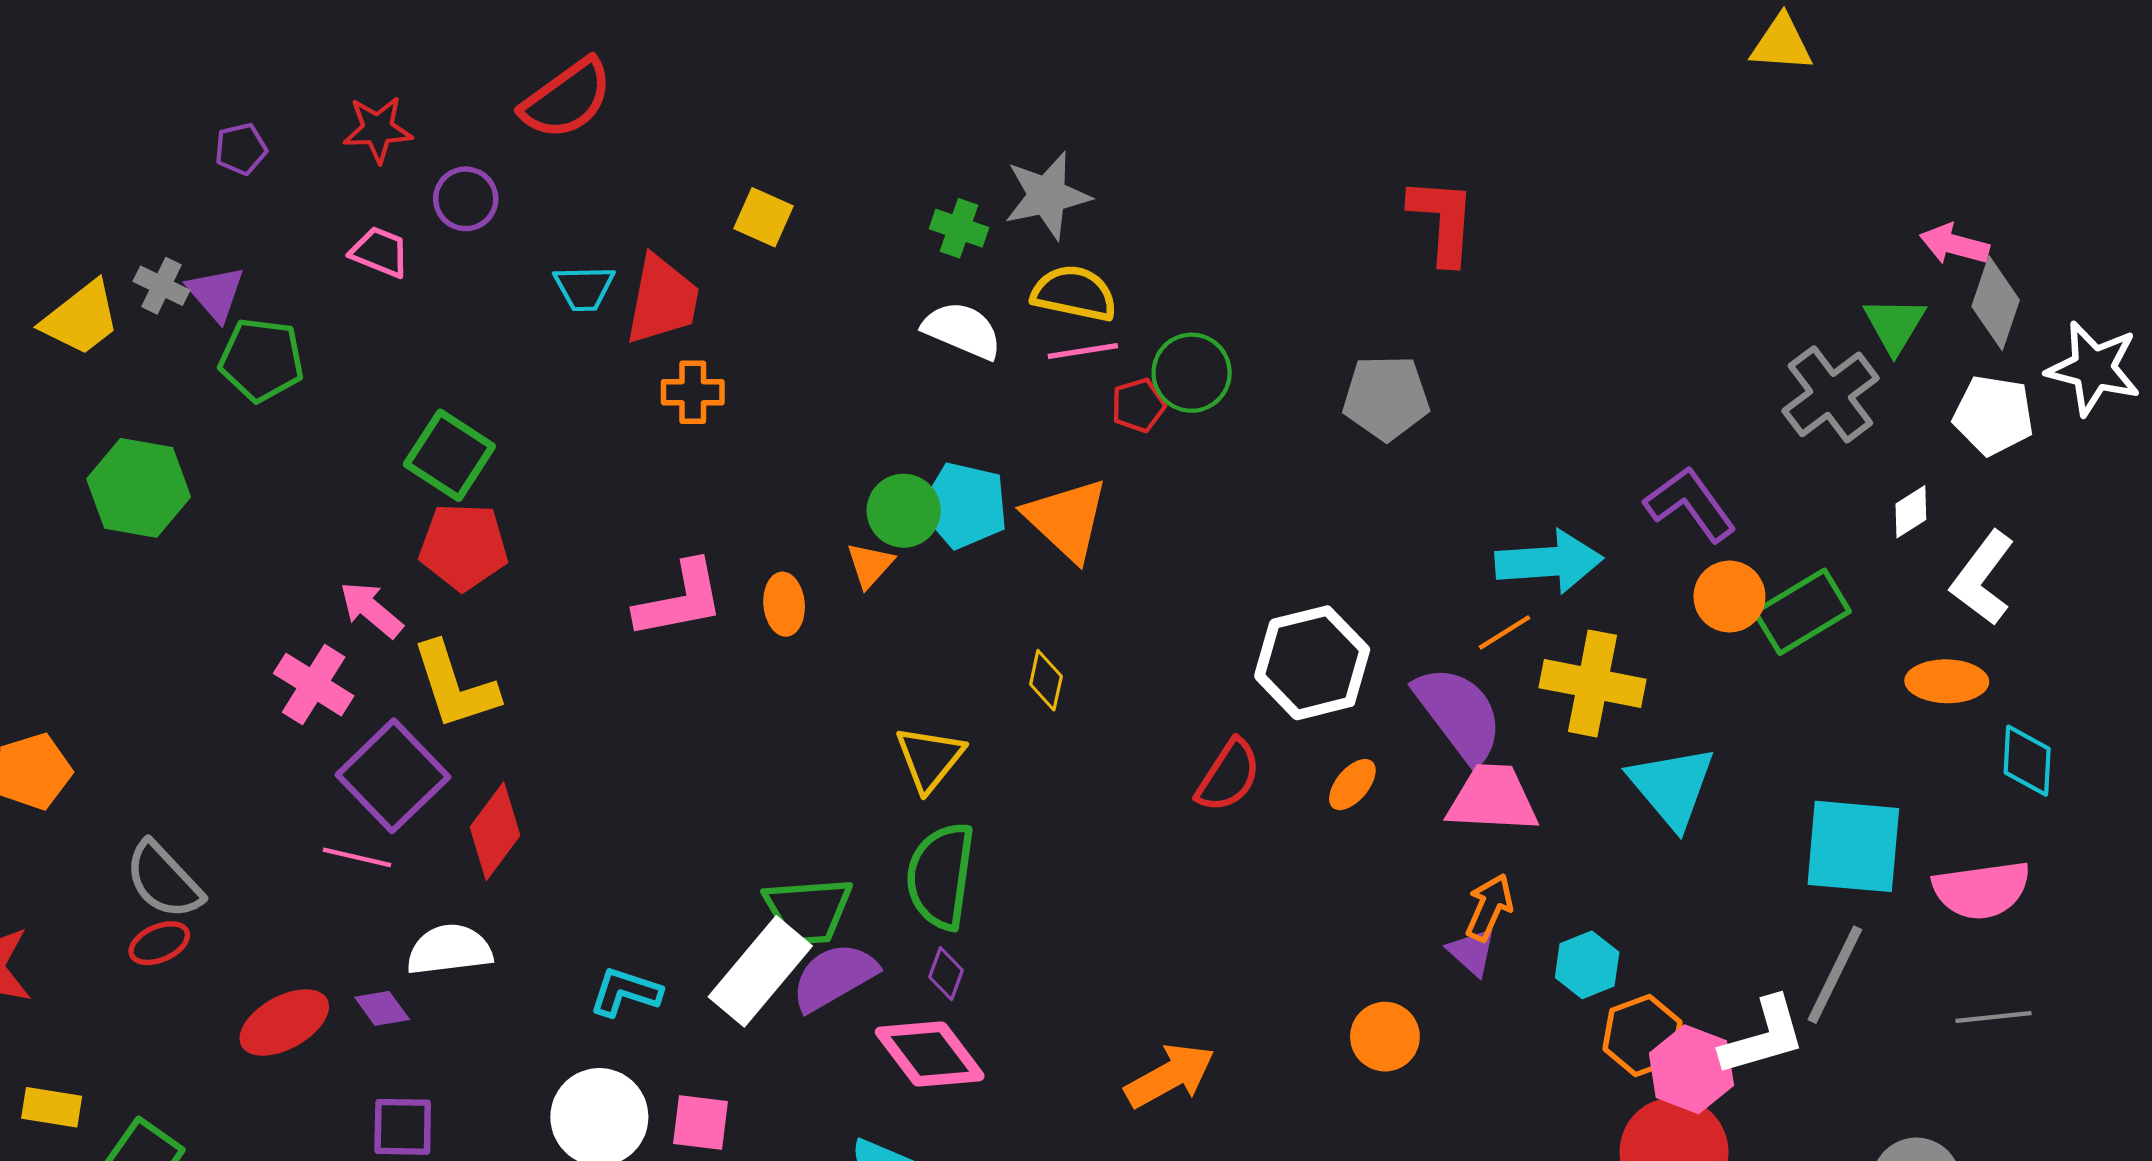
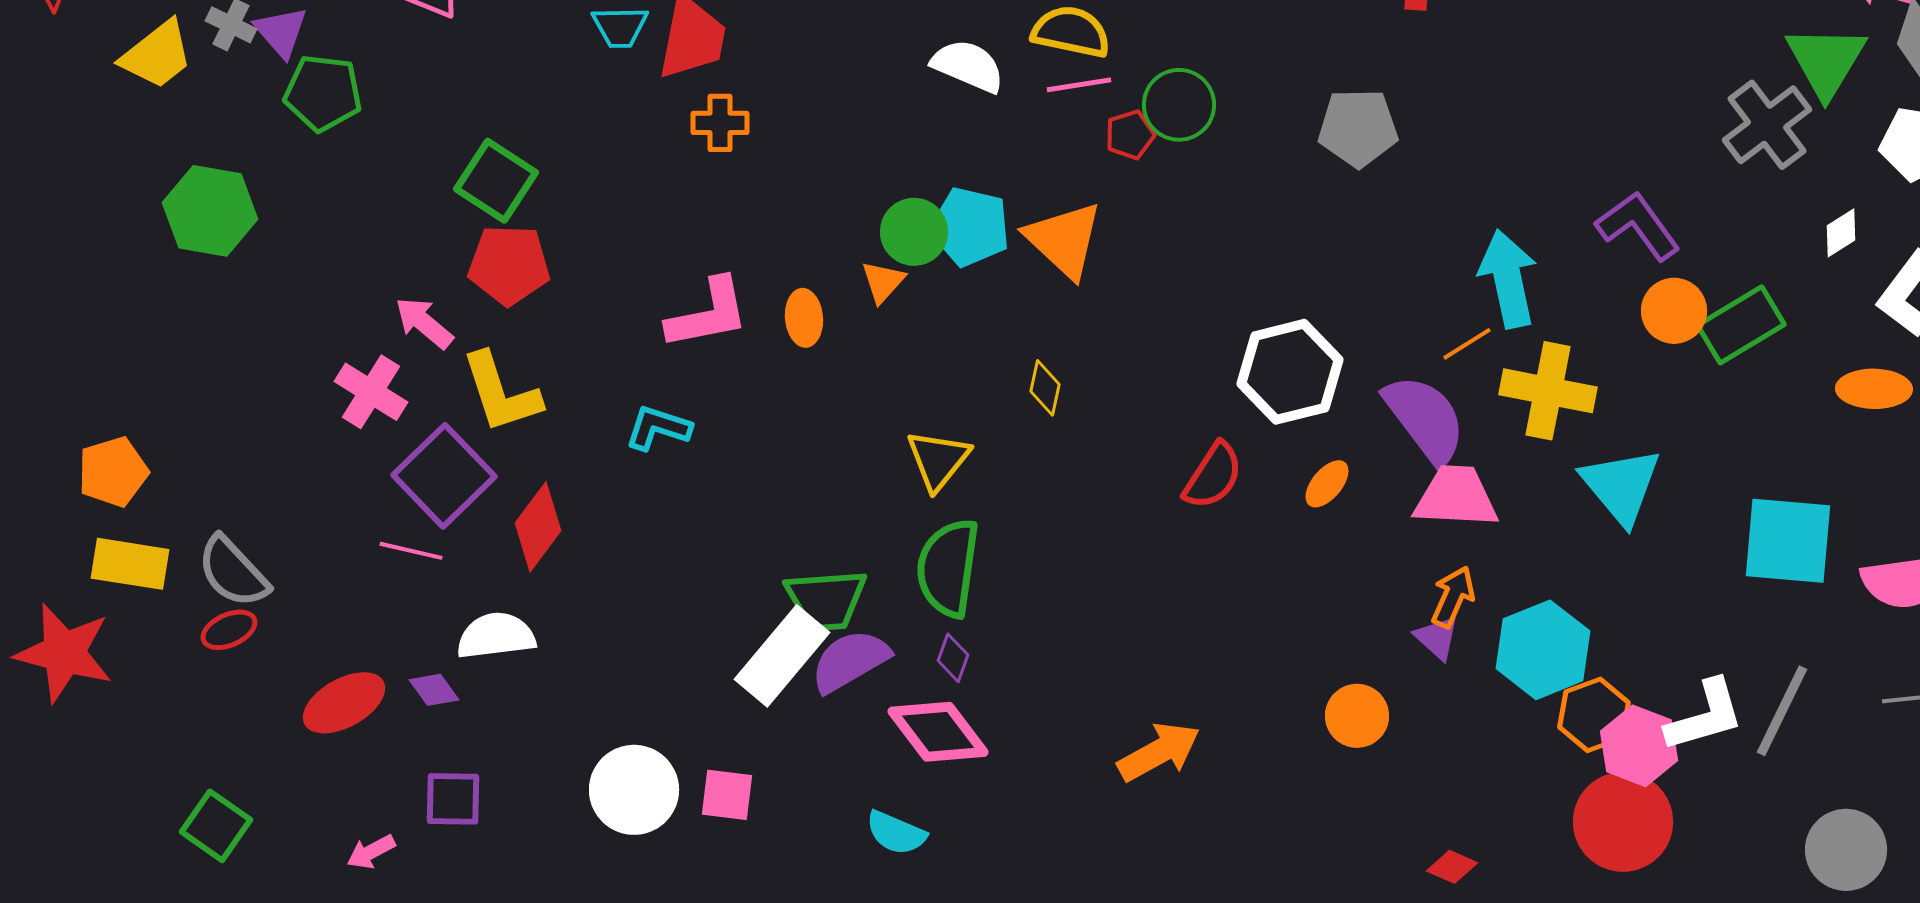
green triangle: (1895, 325) -> (1826, 61), size x1.4
cyan arrow: (1549, 562) -> (1508, 279), turned -98
cyan hexagon: (1587, 965) -> (1543, 650), size x1.6
gray line: (1835, 975) -> (1782, 711), moved
cyan L-shape: (625, 992) -> (658, 428), moved
yellow rectangle: (52, 1107) -> (130, 564), moved, size x1.4

